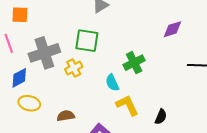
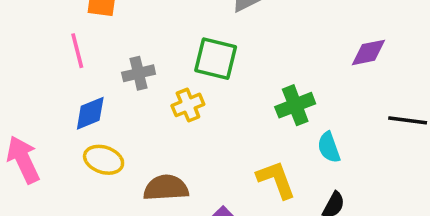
gray cross: (44, 53) -> (139, 73), size x0.6
cyan semicircle: (112, 83) -> (329, 147), moved
brown semicircle: (66, 116) -> (166, 188), size x1.4

